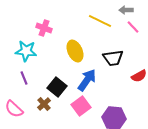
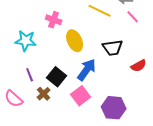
pink cross: (44, 28) -> (54, 20), moved
purple line: (24, 78) -> (30, 75), moved

